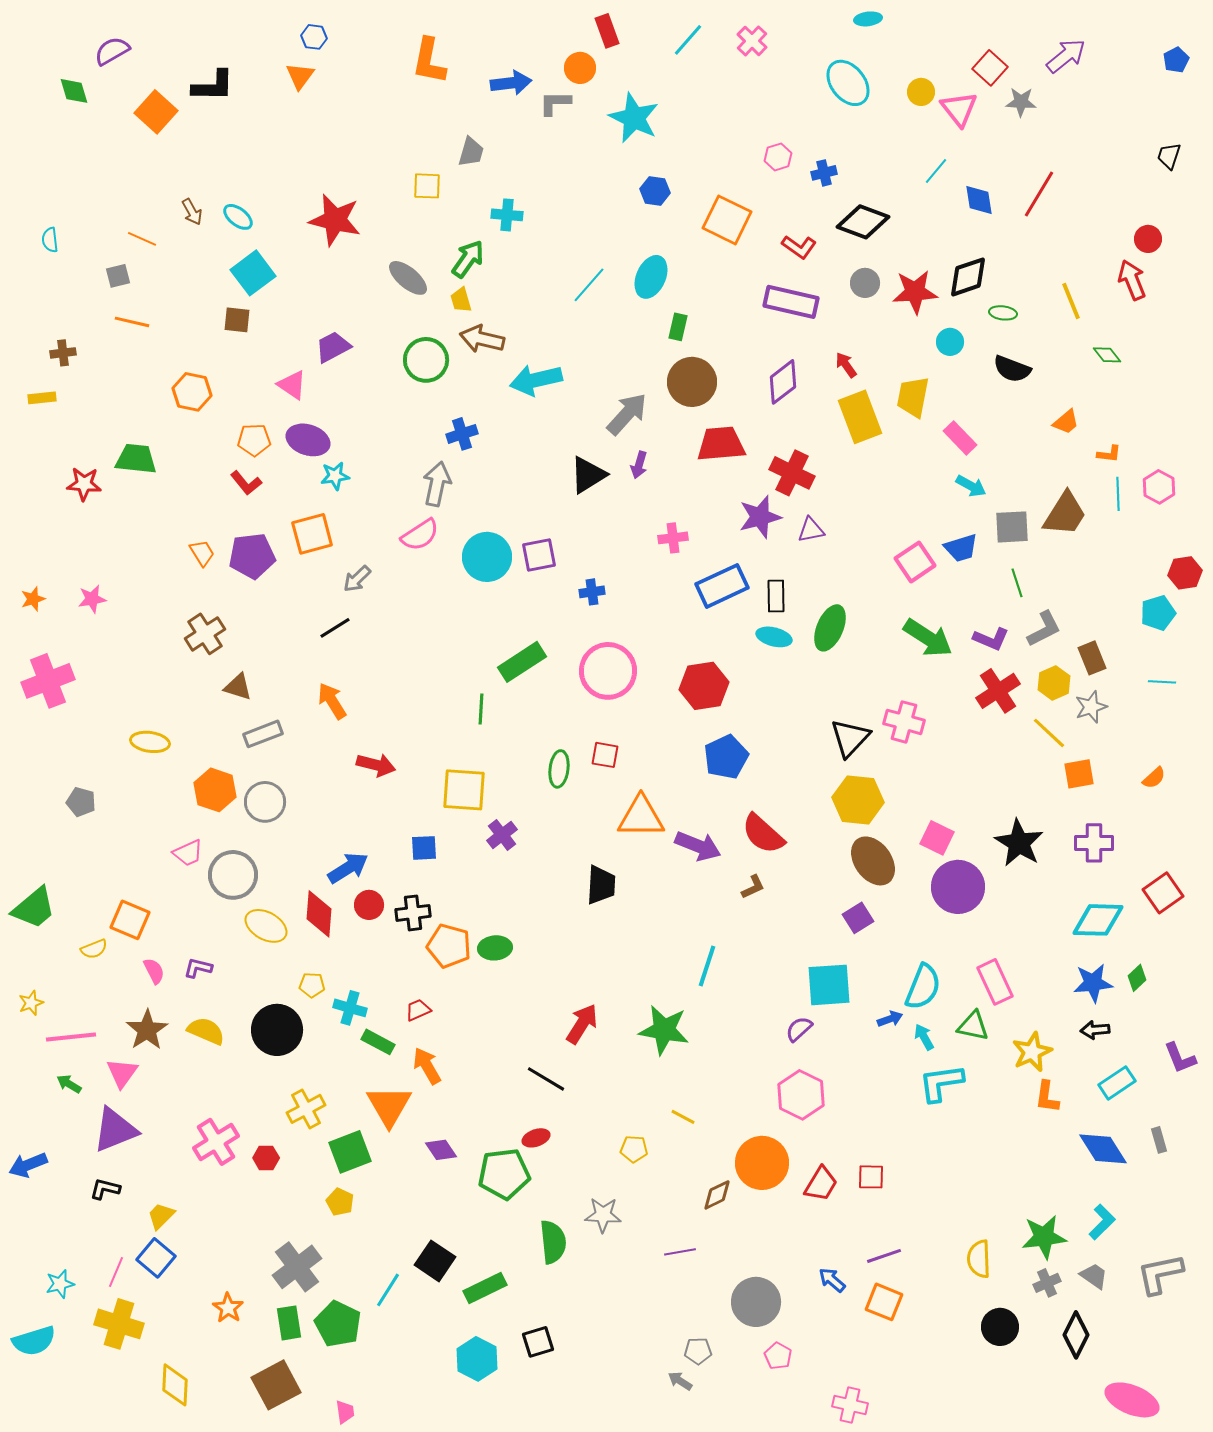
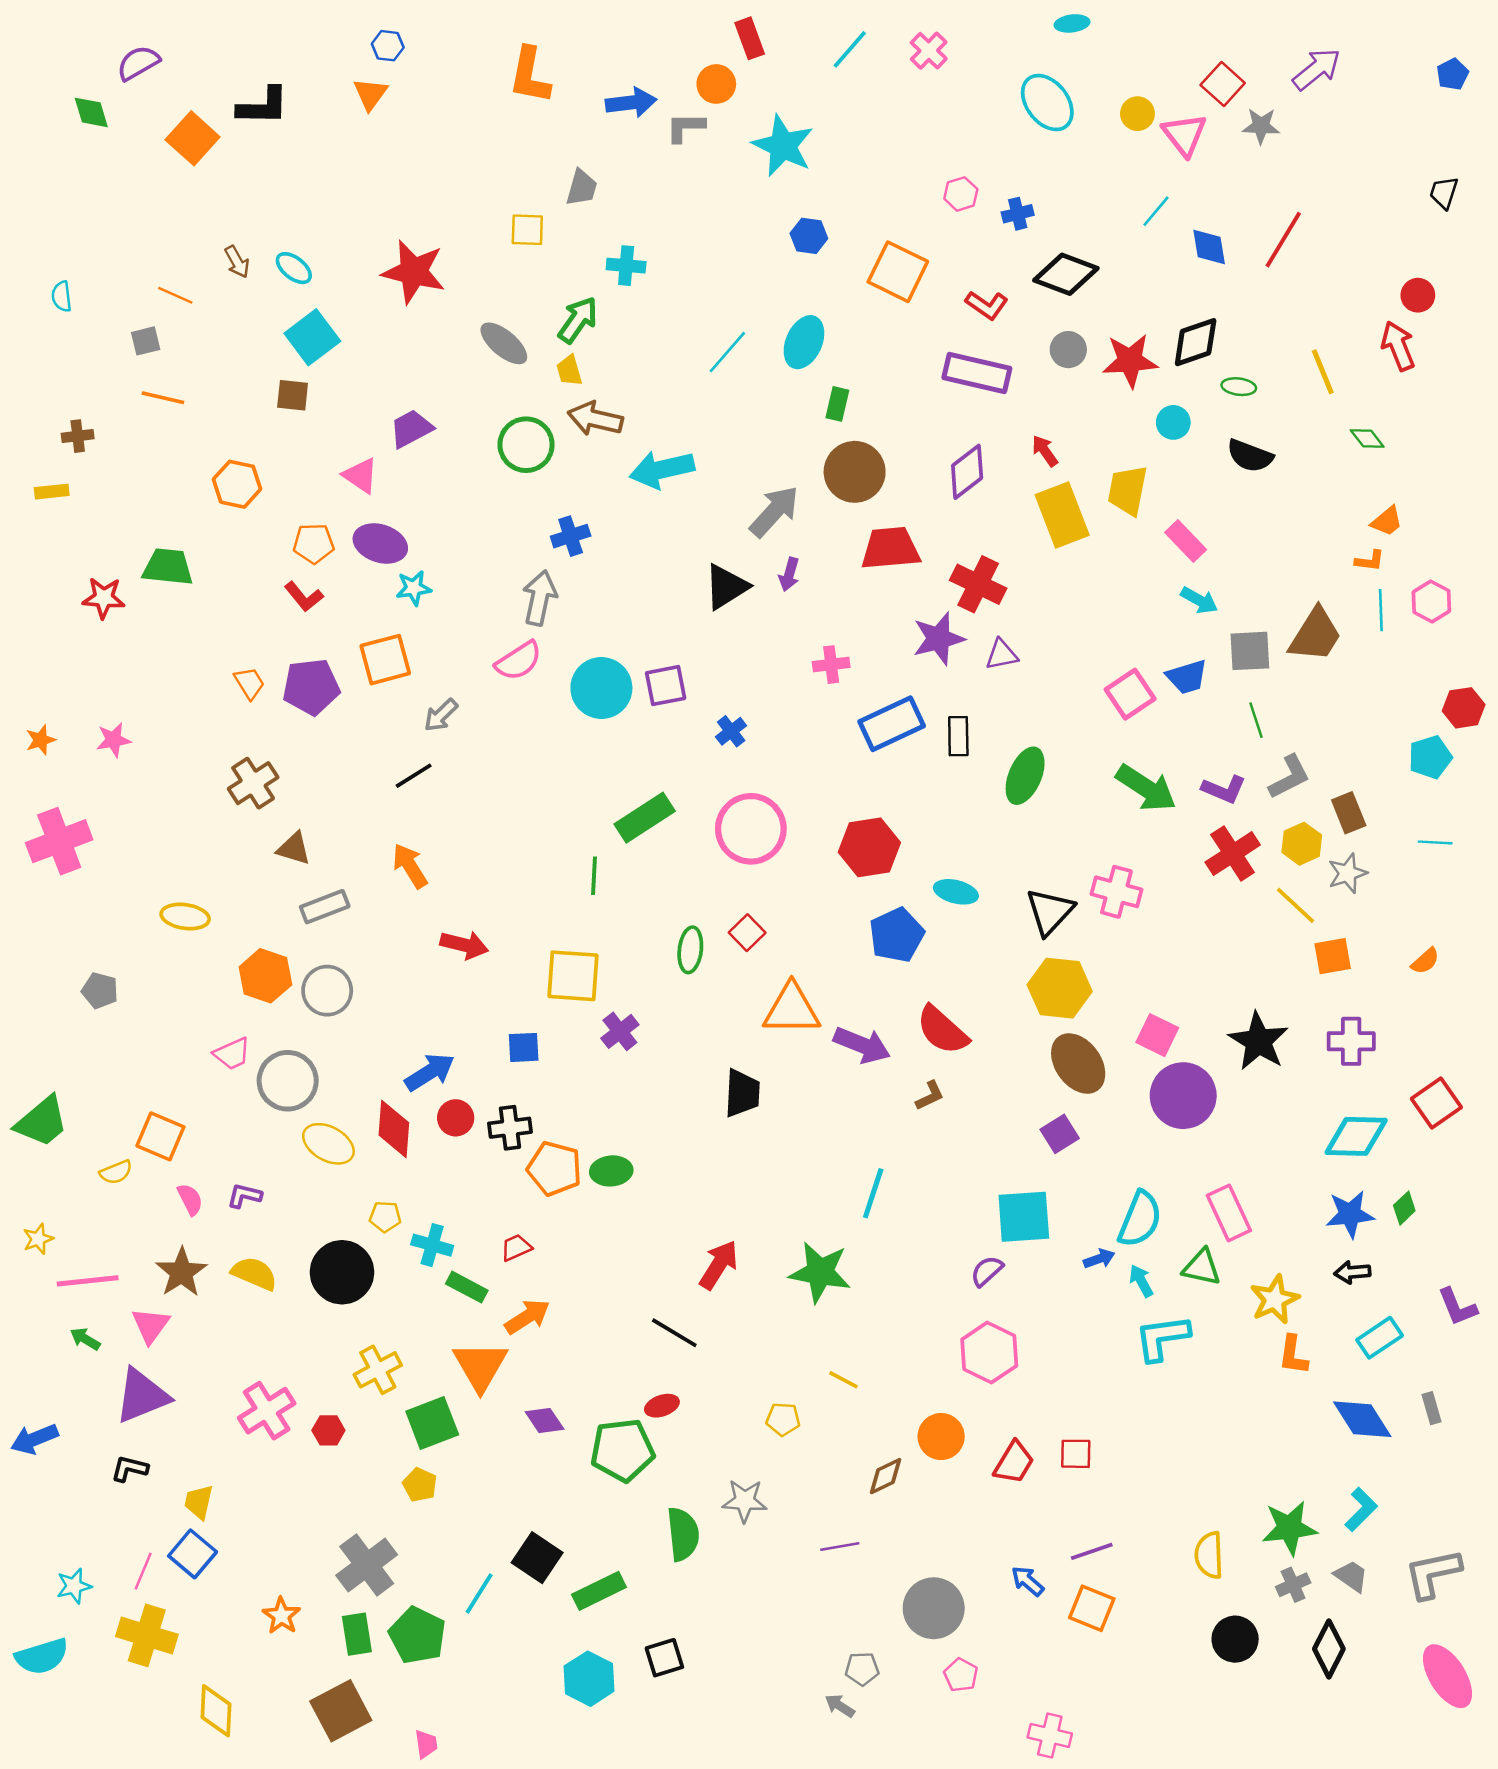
orange trapezoid: (1066, 422) -> (1387, 521), moved
blue cross: (592, 592) -> (731, 731), turned -30
cyan ellipse: (774, 637) -> (956, 892), moved
red square: (605, 755) -> (747, 933), turned 36
orange arrow: (427, 1066) -> (527, 1317), turned 87
orange circle: (762, 1163) -> (941, 1437), size x0.7
yellow trapezoid: (161, 1216) -> (199, 1502), turned -32
pink ellipse: (1132, 1400) -> (1448, 1676), moved, turned 36

